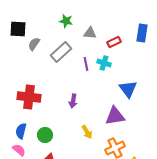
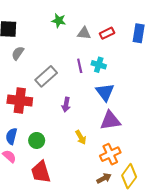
red rectangle: (114, 42) -> (107, 33), moved
gray semicircle: (34, 44) -> (18, 53), moved
gray rectangle: (61, 52) -> (46, 76), moved
blue triangle: (128, 89) -> (105, 92), moved

